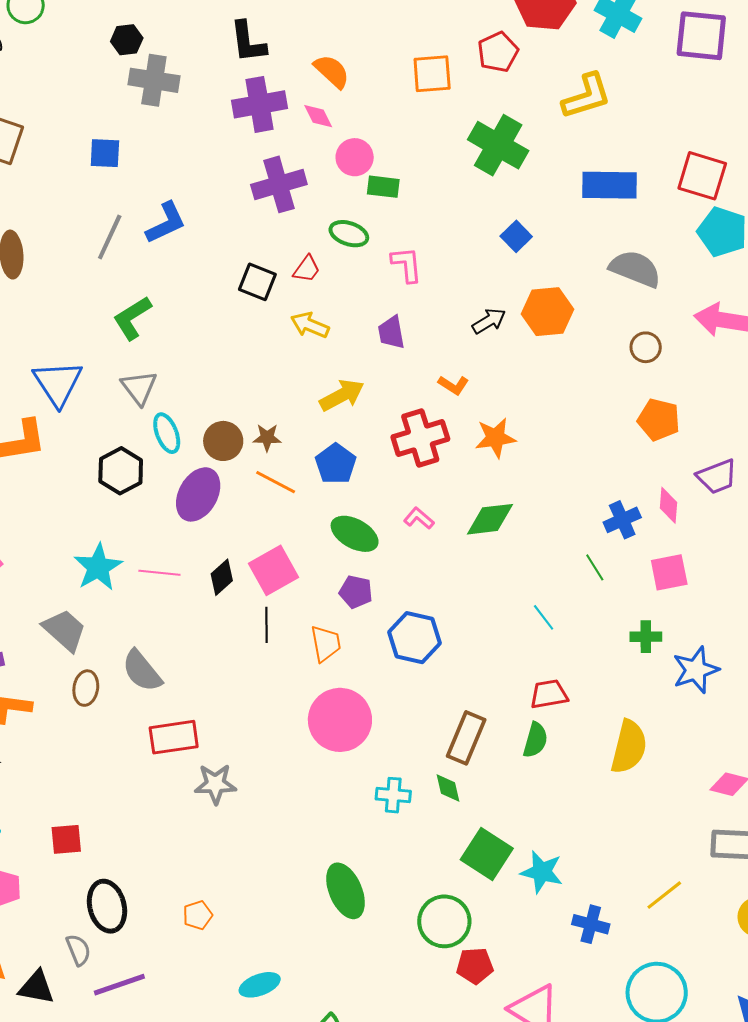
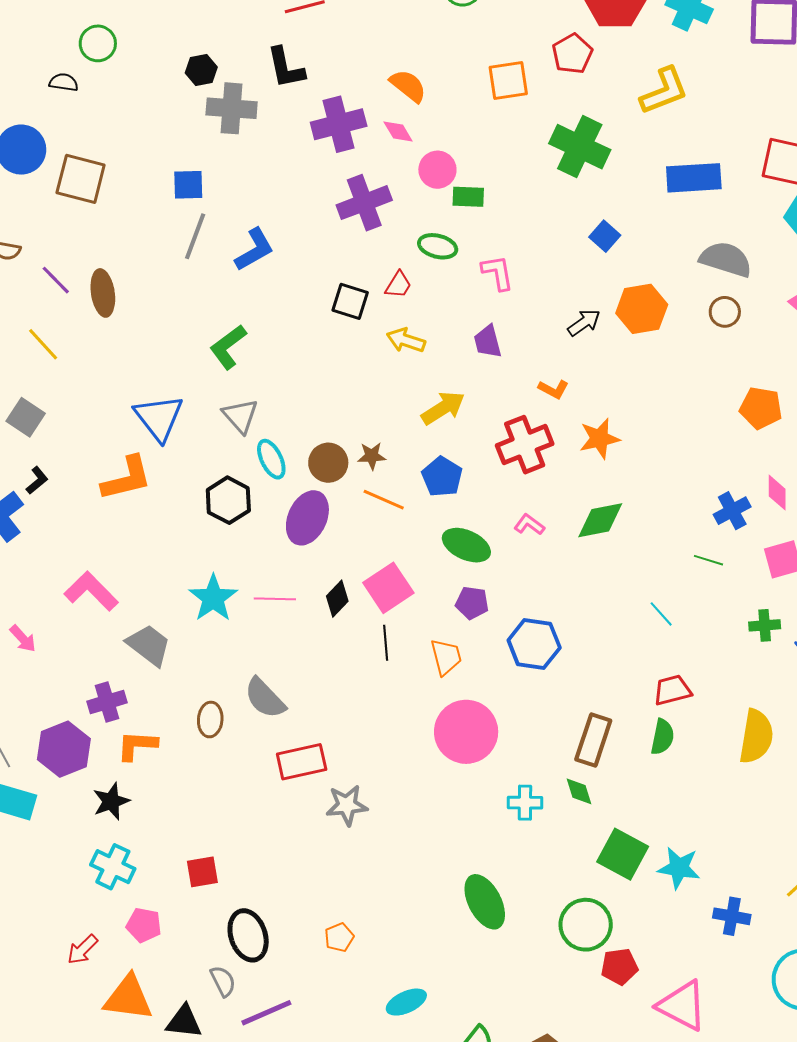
black L-shape: (248, 42) -> (286, 68), moved
gray line: (110, 237) -> (195, 236), moved
brown circle: (646, 347) -> (725, 312), moved
green line: (595, 567) -> (709, 560), turned -36
gray trapezoid: (65, 630) -> (149, 645), moved

